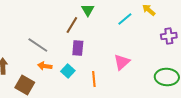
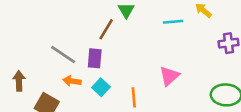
cyan line: (125, 19) -> (173, 22), turned 35
purple rectangle: (78, 48) -> (95, 58), moved

